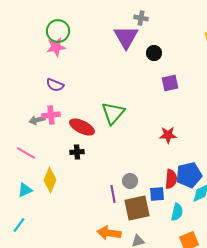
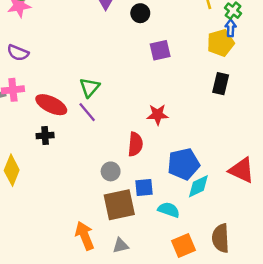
green triangle: (113, 113) -> (90, 87), size x0.7
red semicircle: (171, 179) -> (135, 144), moved
purple line: (113, 194) -> (87, 112), moved, turned -30
cyan semicircle: (177, 212) -> (169, 210), turned -84
orange arrow: (109, 233) -> (85, 236), turned 60

